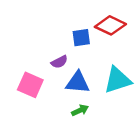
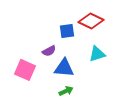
cyan triangle: (118, 80) -> (97, 54), moved, size x0.7

